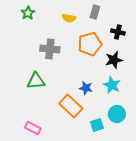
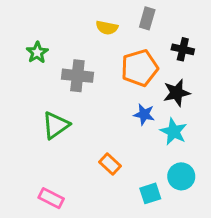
green star: (28, 13) -> (37, 52), moved
green triangle: (36, 81) -> (56, 125), turned -30
blue star: (86, 88) -> (144, 114), moved
orange rectangle: (71, 106) -> (110, 164), size x0.6

